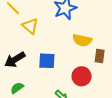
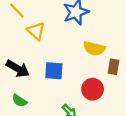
black arrow: (15, 60) -> (18, 69), turned -120
green semicircle: (17, 88) -> (19, 101), turned -112

